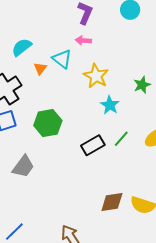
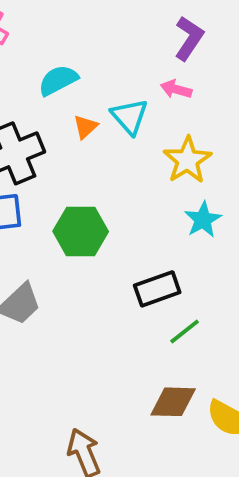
green line: (121, 139) -> (185, 332), moved

